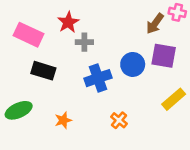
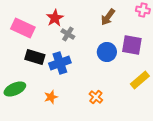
brown arrow: (155, 24) -> (108, 17), moved
gray cross: (84, 42) -> (68, 34), turned 32
blue cross: (98, 78) -> (60, 63), moved

